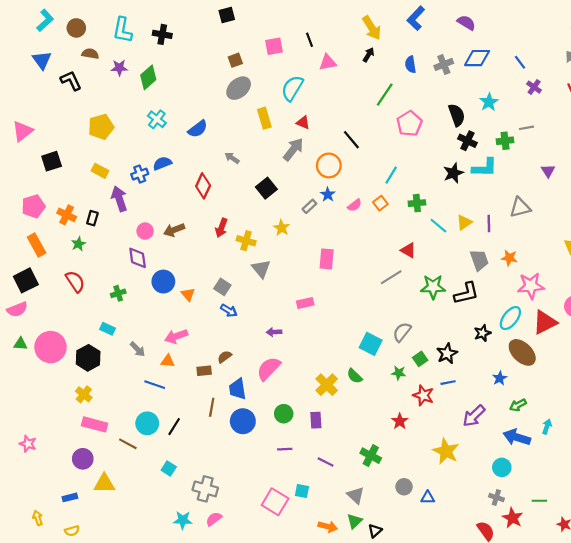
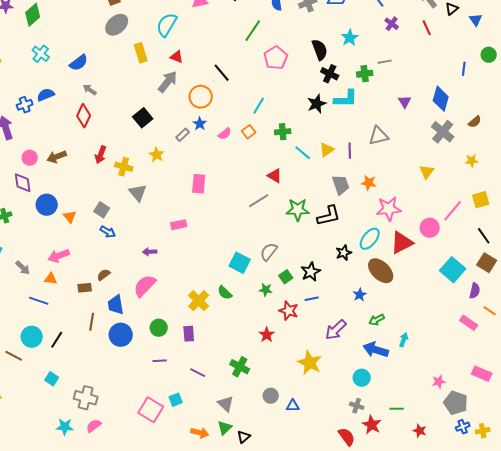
gray arrow: (232, 158) -> (90, 90), moved
cyan square: (302, 491) -> (176, 400), turned -32

